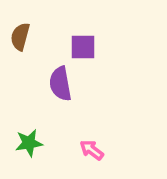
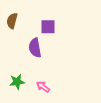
pink arrow: (92, 150) -> (43, 87), moved

